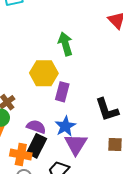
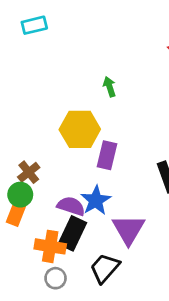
green arrow: (65, 44) -> (109, 87), size x0.6
blue star: (65, 126) -> (96, 200), moved

